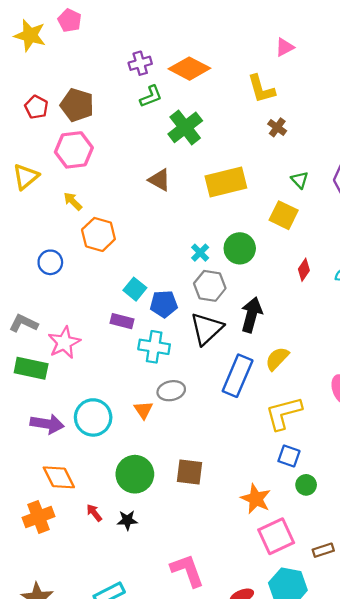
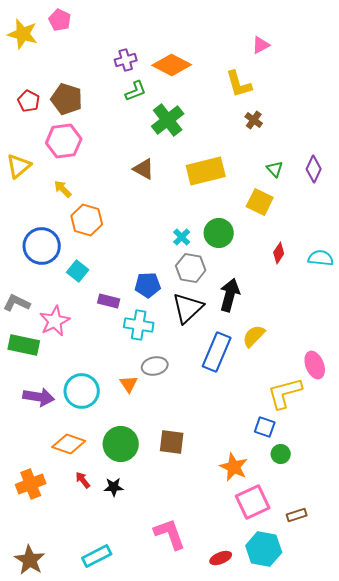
blue circle: (50, 262) -> (42, 246), size x1.6
cyan square: (135, 289) -> (78, 271), moved
yellow L-shape: (284, 413) -> (285, 393), moved
orange diamond: (59, 477) -> (69, 444), moved, turned -44

